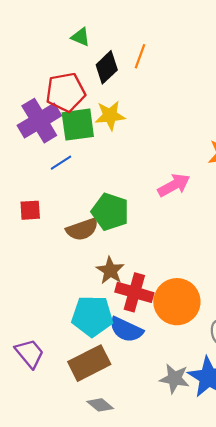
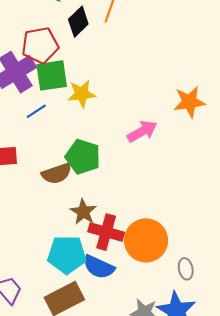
yellow star: (110, 116) -> (82, 94), moved

